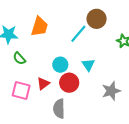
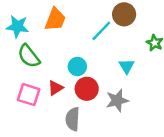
green semicircle: (19, 58) -> (29, 56), size x1.5
cyan triangle: (88, 65) -> (127, 66), moved
gray star: (111, 91) -> (117, 100), moved

